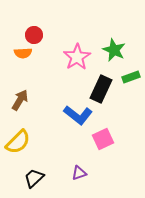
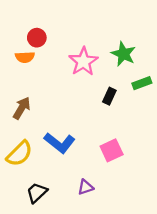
black rectangle: (101, 89) -> (109, 96), size x0.6
blue L-shape: (78, 115) -> (60, 143), moved

